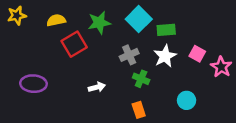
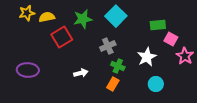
yellow star: (17, 15) -> (27, 13), moved
green rectangle: (166, 30) -> (158, 25), moved
pink square: (197, 54) -> (171, 39), moved
white star: (165, 56) -> (147, 57), moved
orange rectangle: (139, 110) -> (113, 84), moved, turned 48

